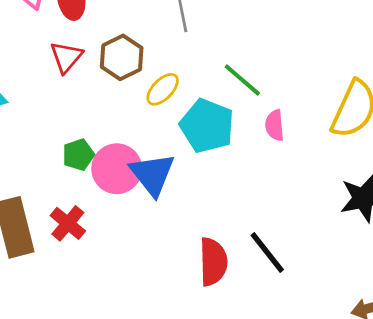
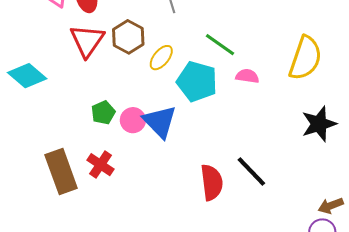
red triangle: (66, 57) -> (87, 41), size x1.4
pink semicircle: (275, 125) -> (247, 76), turned 110
pink circle: (117, 169) -> (133, 120), size x0.7

